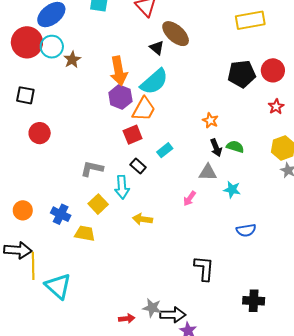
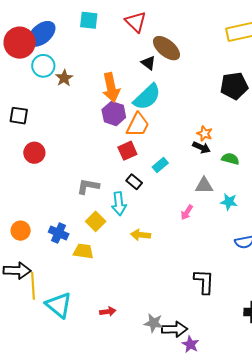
red circle: (27, 42) -> (20, 43), moved
black arrow: (216, 148) -> (201, 147), moved, turned -42
red arrow: (127, 319) -> (108, 312), moved

